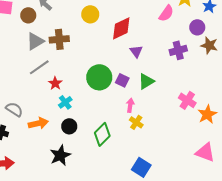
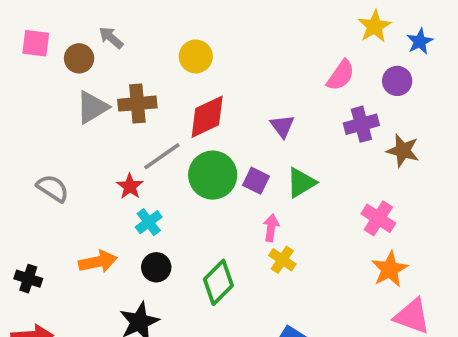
pink semicircle: (166, 13) -> (341, 75), moved
red diamond: (121, 28) -> (207, 117), moved
brown star: (209, 45) -> (403, 151), moved
gray line: (39, 67) -> (162, 156), moved
gray semicircle: (14, 109) -> (53, 188), moved
orange star: (207, 114) -> (390, 269), moved

